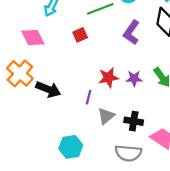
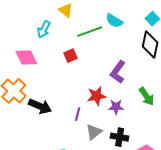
purple L-shape: (131, 32) -> (118, 72), moved
purple star: (134, 78) -> (116, 107), moved

